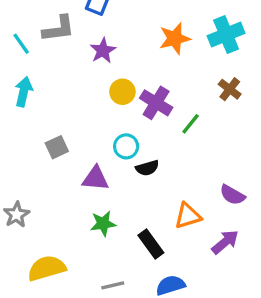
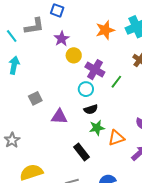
yellow circle: (122, 92) -> (74, 55), moved
cyan circle: (126, 146) -> (86, 89), moved
green star: (103, 224) -> (97, 128), moved
black rectangle: (151, 244) -> (81, 152), moved

